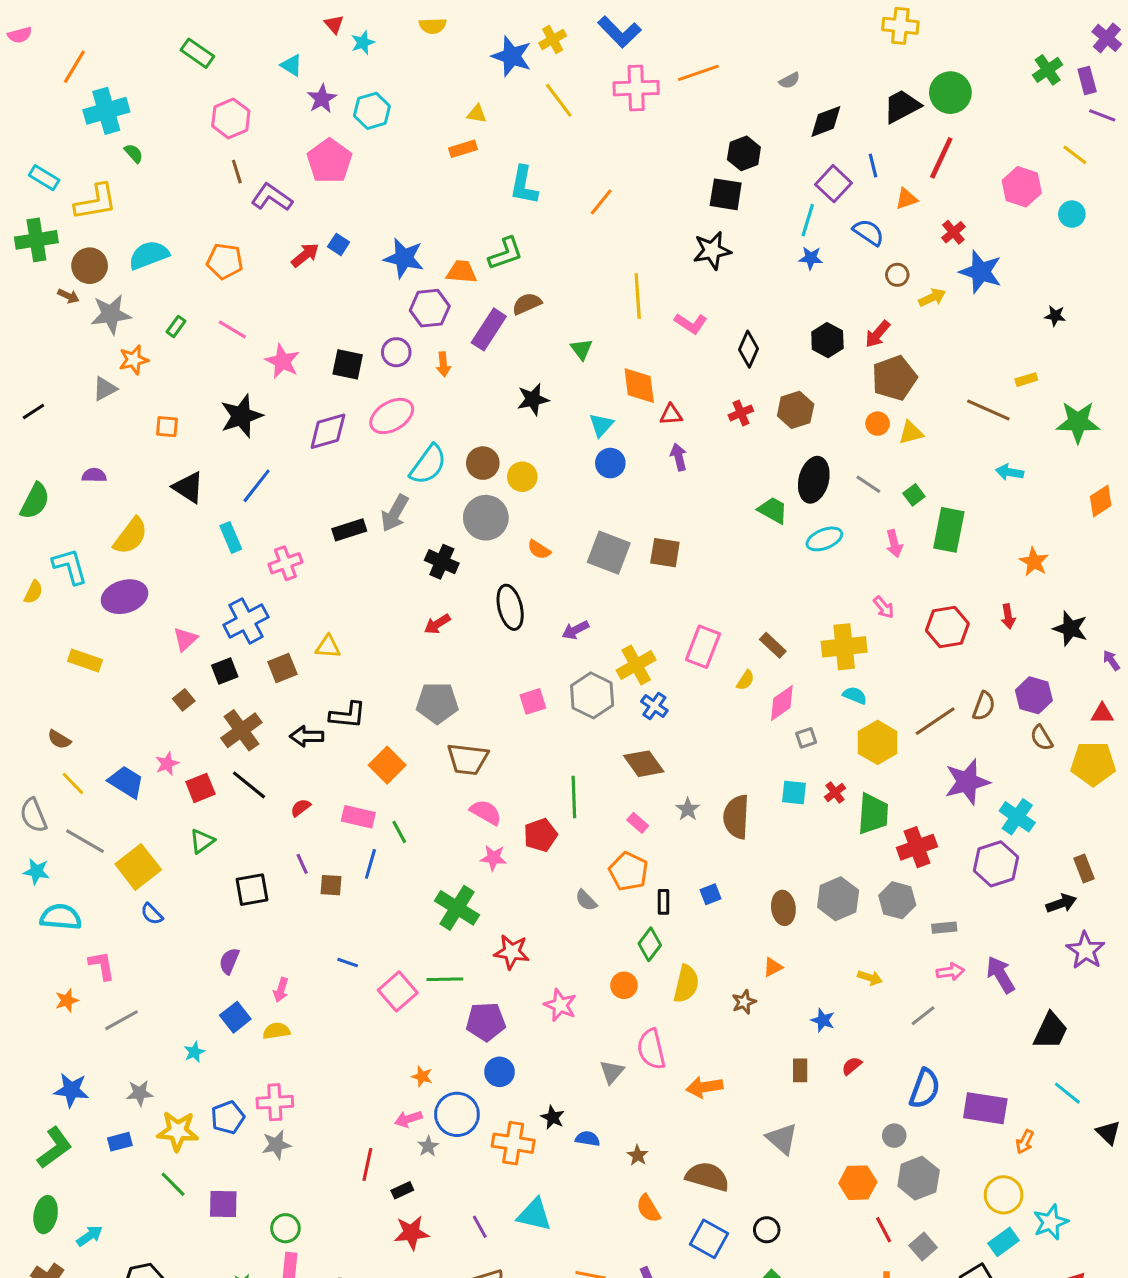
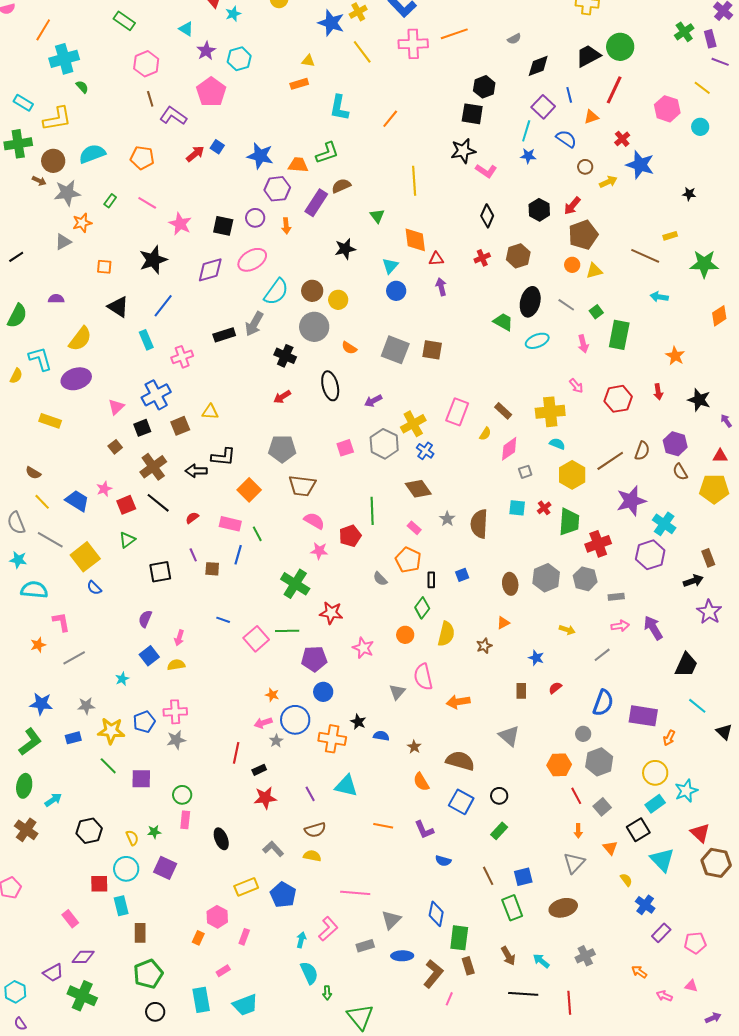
pink L-shape: (691, 323) -> (486, 171), moved

